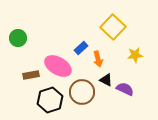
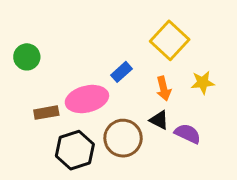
orange arrow: (98, 59) -> (164, 88), moved
pink ellipse: (58, 66) -> (87, 99), turned -44

